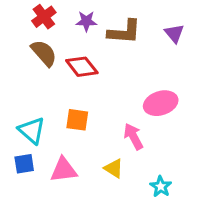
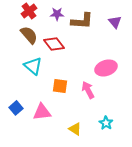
orange square: (77, 120) -> (60, 86), moved
cyan triangle: (32, 130) -> (33, 66), moved
blue square: (24, 164) -> (16, 108), turned -32
yellow triangle: (114, 168) -> (75, 129), moved

